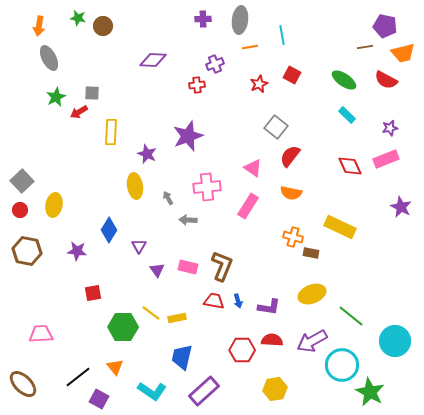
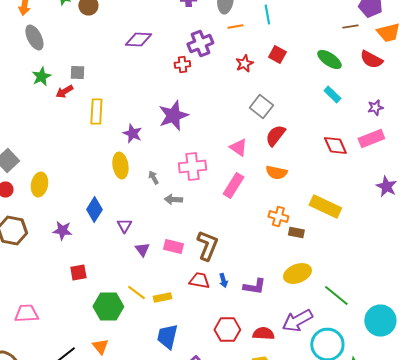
purple cross: (215, 64) -> (200, 44), size x1.4
red semicircle: (272, 340) -> (263, 334), moved

